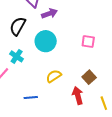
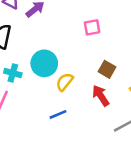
cyan circle: (46, 41) -> (44, 63), moved
blue line: (31, 97) -> (58, 114), moved

